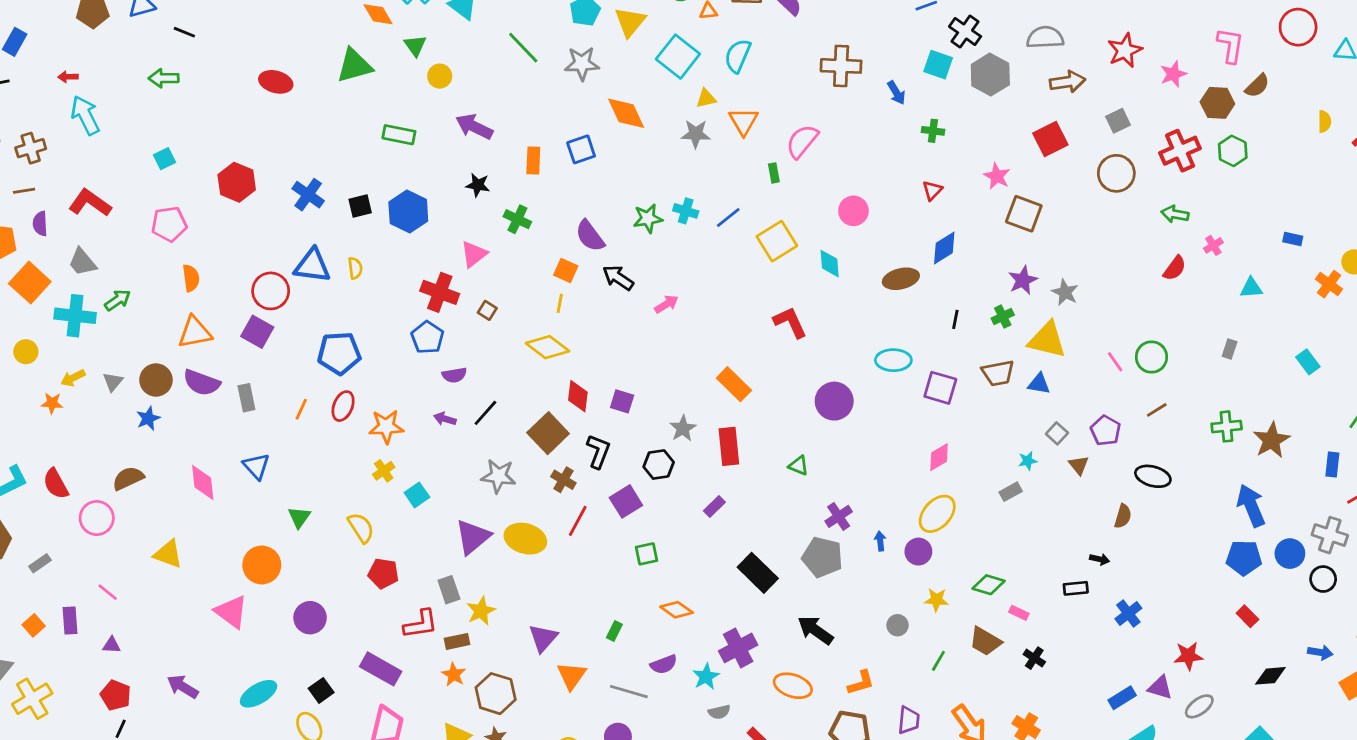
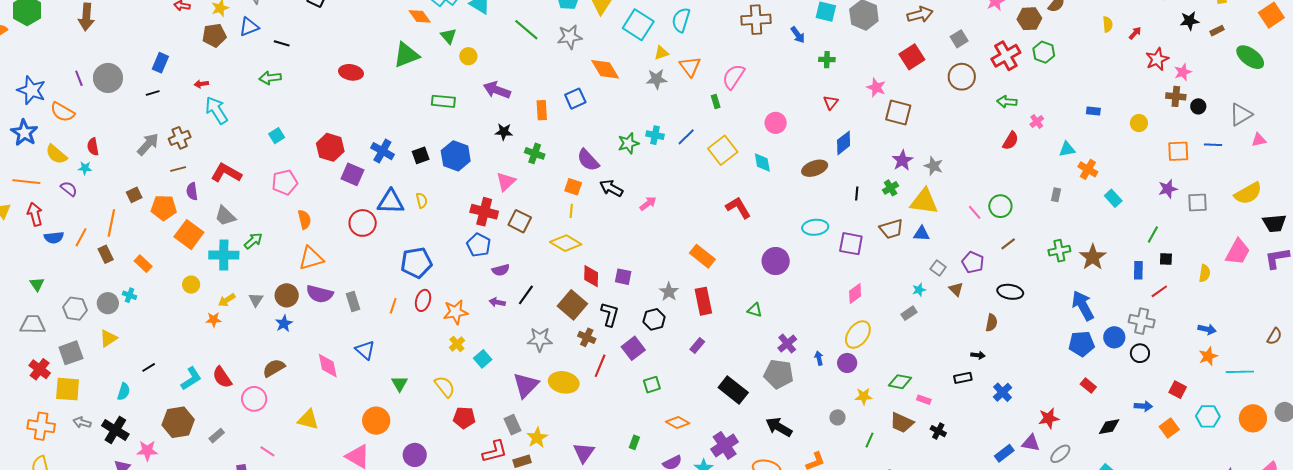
orange cross: (1329, 284) -> (1088, 169), moved
brown square: (487, 310) -> (520, 221), size x1.6
purple square: (257, 332) -> (352, 174), moved

